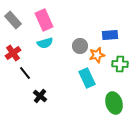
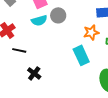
gray circle: (80, 46) -> (58, 15), moved
black line: (25, 73) -> (19, 50), turned -40

